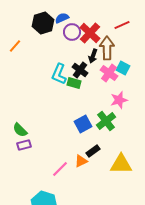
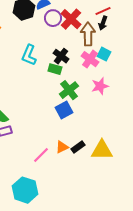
black arrow: (93, 56) -> (103, 23), moved
cyan L-shape: (59, 74) -> (29, 55), moved
green cross: (106, 121) -> (69, 90), moved
black rectangle: (93, 151) -> (78, 147), moved

